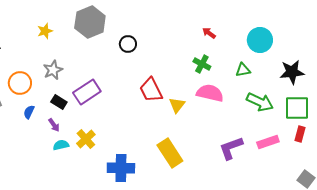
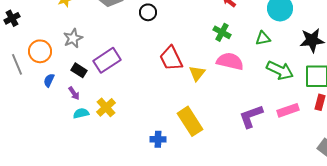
blue cross: (121, 168) -> (158, 139), moved, size x0.6

